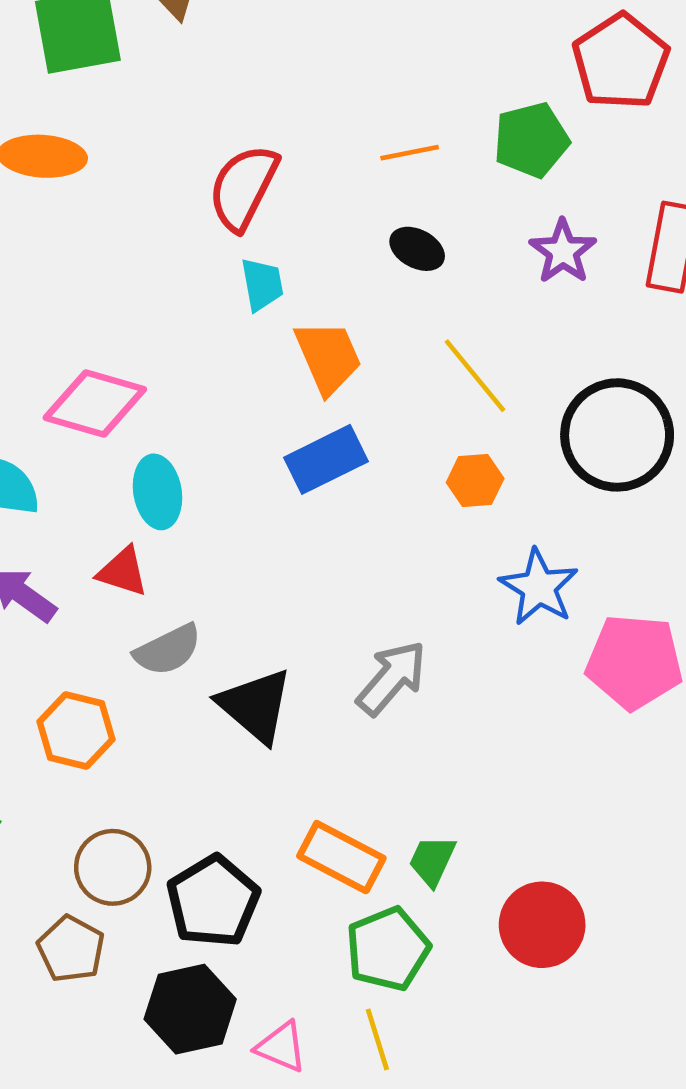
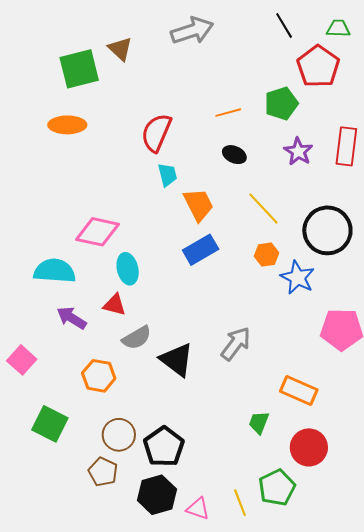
blue star: (539, 587) -> (298, 277), moved
orange rectangle: (341, 857) -> (299, 390), moved
green pentagon: (388, 949) -> (277, 488), moved

